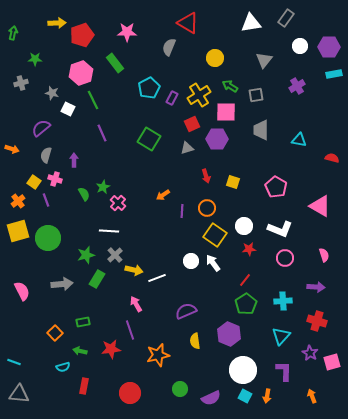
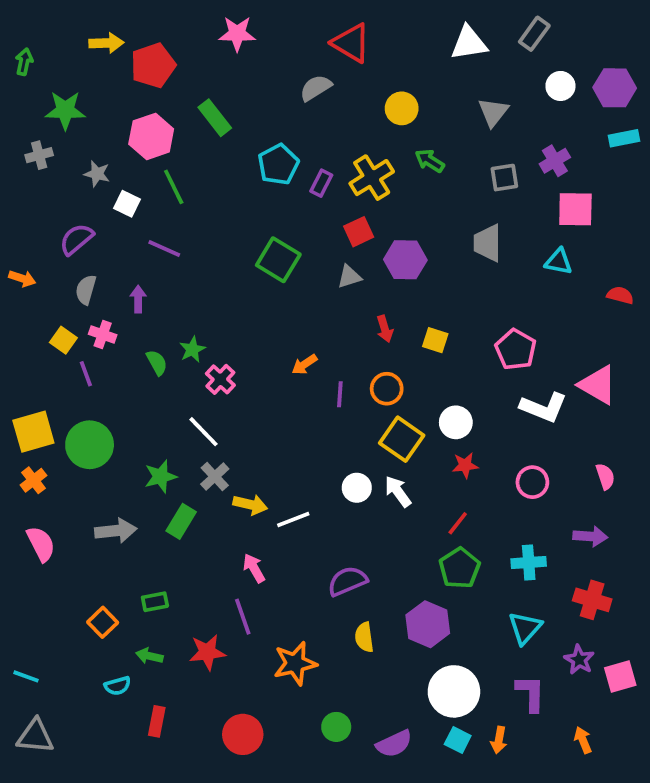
pink star: (127, 32) -> (237, 34), moved
gray semicircle: (169, 47) -> (316, 88), turned 36
green star: (35, 59) -> (65, 110), size x1.5
gray square: (256, 95) -> (504, 178), moved
pink square: (226, 112) -> (575, 209), moved
purple line: (102, 133) -> (164, 249), moved, turned -42
orange cross: (18, 201) -> (33, 480), moved
white L-shape: (280, 229) -> (544, 407), moved
white line: (109, 231) -> (204, 432), turned 42

